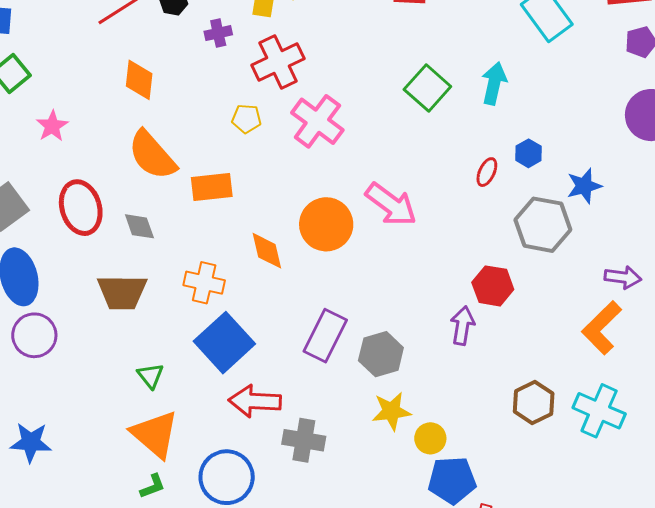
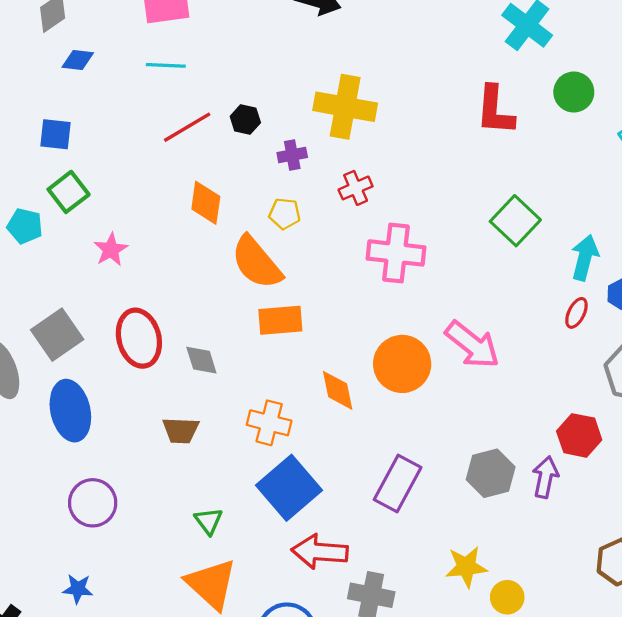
red cross: (278, 62) -> (356, 188), size x0.6
cyan arrow: (494, 83) -> (585, 258), moved
yellow pentagon: (246, 119) -> (285, 214), moved
pink cross: (317, 121) -> (396, 253), turned -32
orange semicircle: (152, 155) -> (257, 262), moved
brown trapezoid: (122, 292) -> (181, 430), size x0.7
purple circle: (34, 335) -> (93, 503), moved
gray hexagon: (381, 354) -> (491, 473), moved
blue star: (31, 442) -> (78, 589), size x0.7

